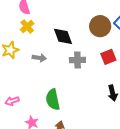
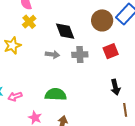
gray arrow: (39, 58) -> (53, 55), moved
green semicircle: (53, 100) -> (56, 94), turned 105

